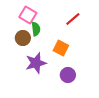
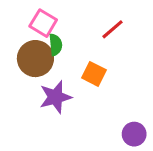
brown circle: (23, 38) -> (35, 59), size x1.5
purple circle: (68, 75) -> (134, 134), moved

